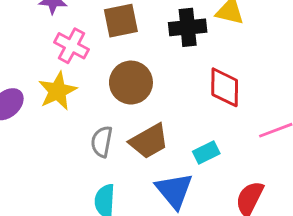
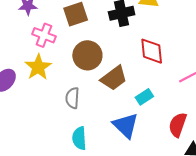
brown trapezoid: (149, 141) -> (114, 78), moved

